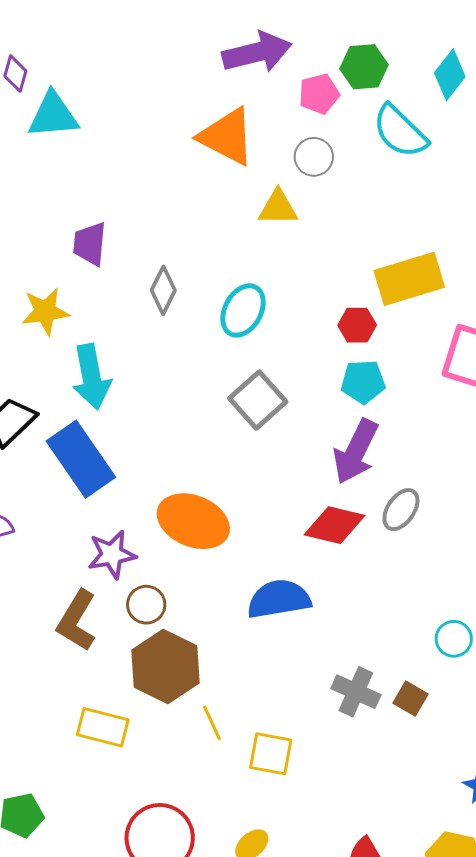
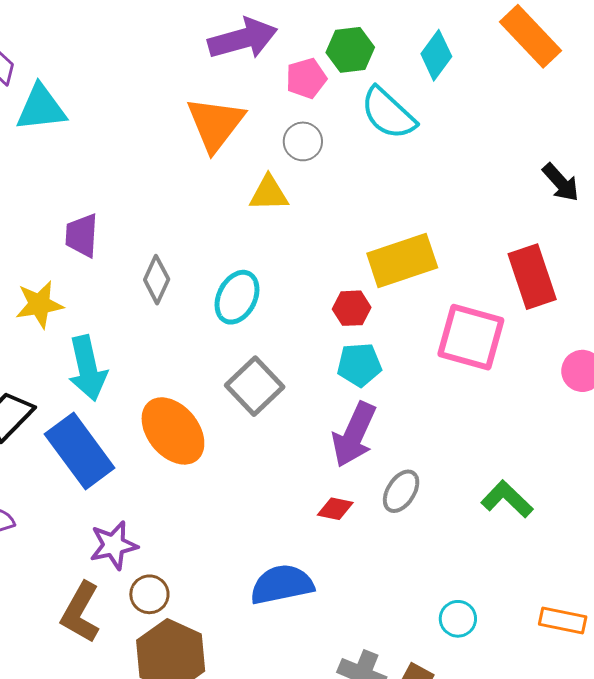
orange triangle: (227, 137) -> (215, 124), turned 42
orange ellipse: (193, 521) -> (173, 431), moved, turned 30
red diamond: (335, 525) -> (335, 509), size x0.6

